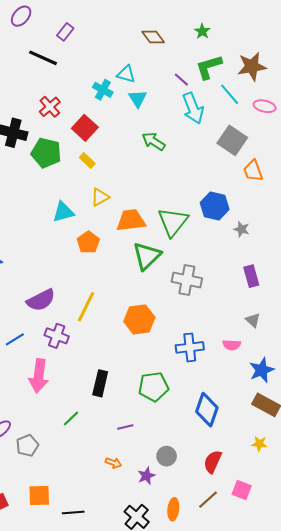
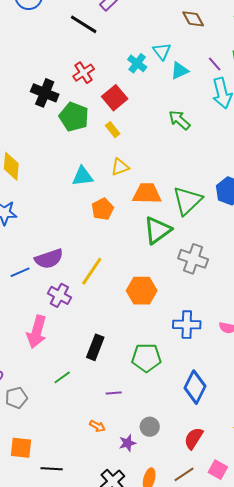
cyan triangle: (126, 74) -> (162, 51), turned 30
cyan triangle: (138, 99) -> (180, 71), moved, turned 30
blue line: (15, 339) -> (20, 272), moved

